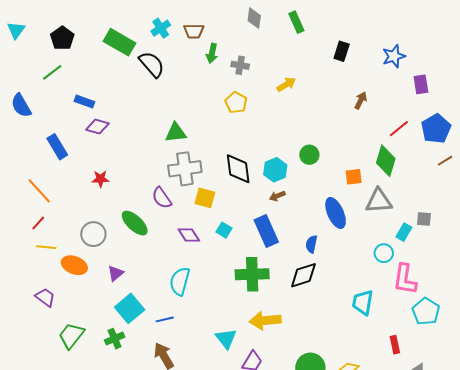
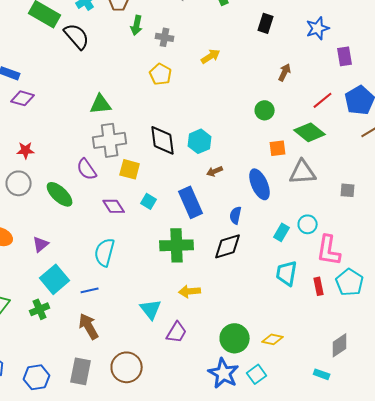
green circle: (309, 155) -> (265, 110), moved
green diamond: (386, 161) -> (310, 132), turned -68
brown arrow: (277, 196) -> (215, 171), moved
cyan rectangle: (404, 232) -> (282, 232), moved
gray circle: (93, 234) -> (19, 183), moved
yellow arrow: (265, 320) -> (190, 291), size x0.7
red rectangle: (395, 345) -> (319, 286), moved

